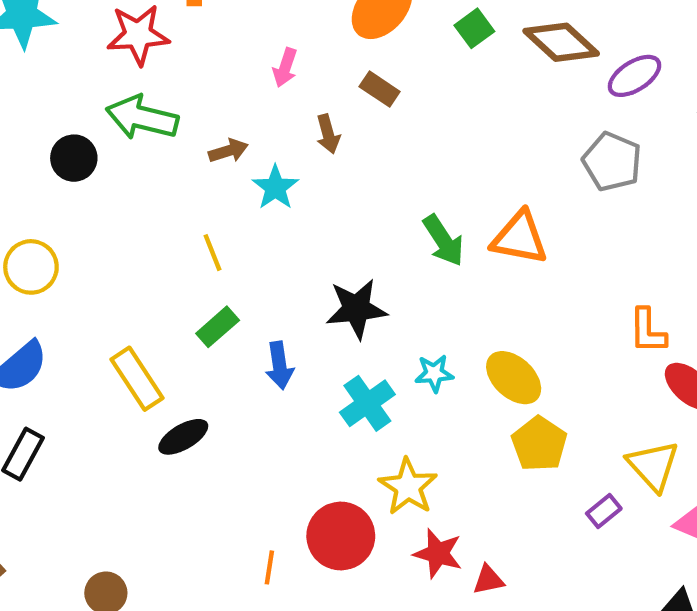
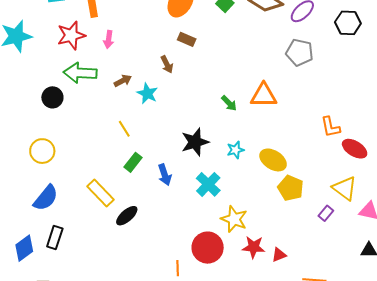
pink arrow: (285, 68) -> (109, 39), moved
green arrow: (443, 240) -> (229, 103), size x0.7
cyan star: (434, 373) -> (235, 150), moved

